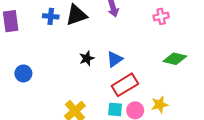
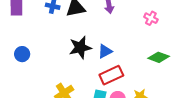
pink cross: (161, 16) -> (151, 18), turned 32
black star: (87, 58) -> (80, 48), size x1.6

